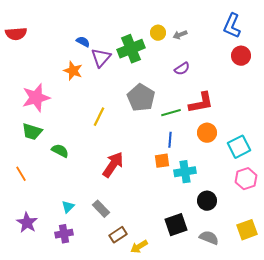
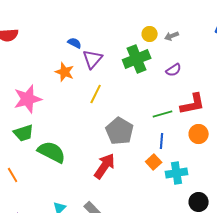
green cross: (131, 49) -> (137, 59), moved
gray pentagon: (141, 98) -> (120, 131), moved
yellow line: (99, 117) -> (96, 94), moved
green trapezoid: (32, 132) -> (24, 133), turned -35
green semicircle: (60, 151) -> (52, 152), size x1.6
orange square: (162, 161) -> (154, 162), turned -35

